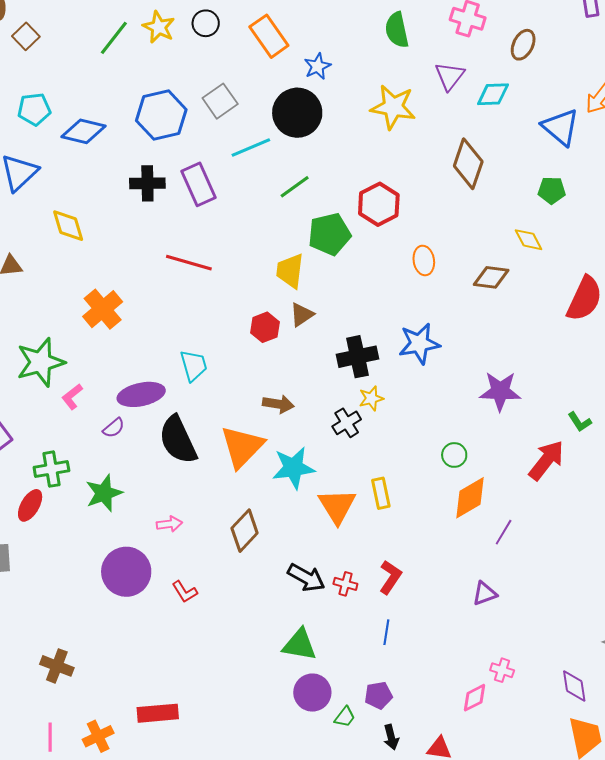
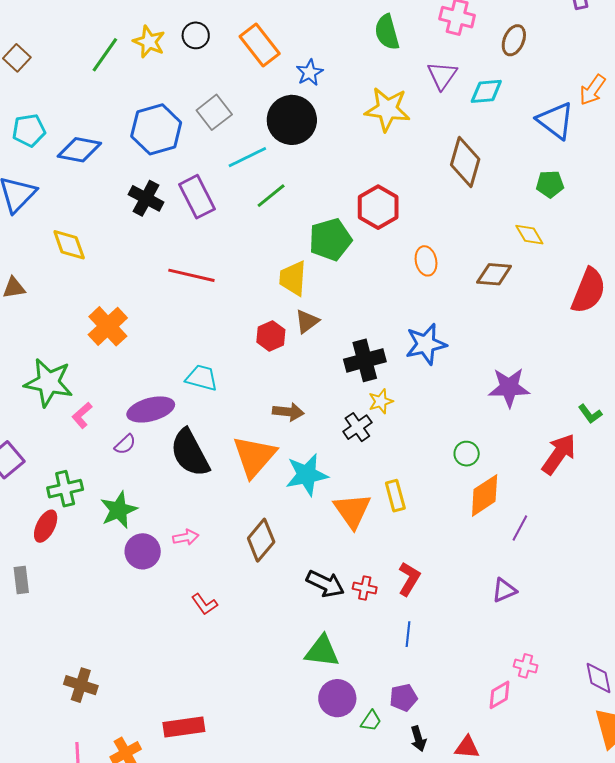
black cross: (147, 183) -> (146, 198), turned 32
green line: (295, 187) -> (271, 196), moved
green star: (41, 362) -> (49, 383), turned 30
cyan trapezoid: (194, 366) -> (202, 378), turned -56
purple circle: (126, 572) -> (143, 551), moved, size x0.7

